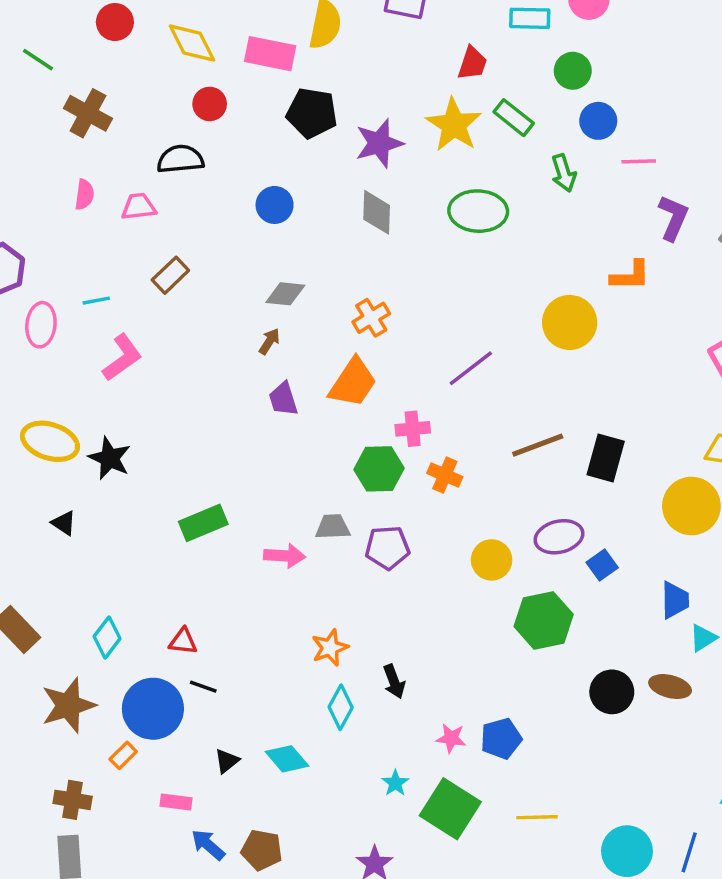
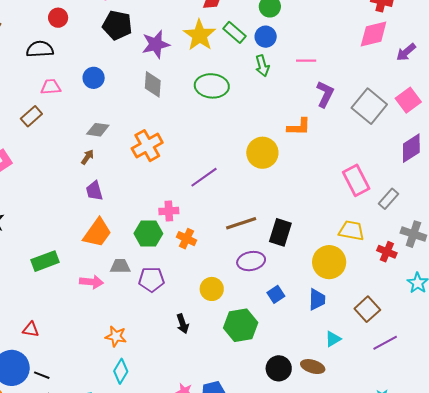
blue circle: (598, 121) -> (266, 37), moved
pink trapezoid: (139, 207) -> (51, 87), moved
orange cross: (371, 318) -> (147, 146), size x1.4
orange trapezoid: (353, 383) -> (97, 233), moved
purple ellipse: (559, 537) -> (251, 261), moved
blue trapezoid: (675, 600) -> (317, 299), moved
orange star: (330, 648) -> (116, 336), turned 30
black arrow: (394, 681) -> (183, 324), moved
black line: (203, 687) -> (42, 375), moved

